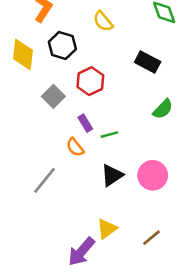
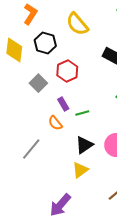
yellow semicircle: (103, 21) -> (77, 24), size x1.4
yellow triangle: (107, 229) -> (80, 170), moved

